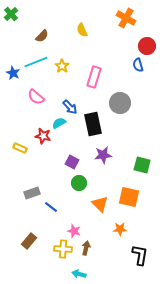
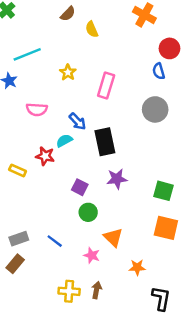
brown semicircle: (42, 36) -> (68, 14), moved
cyan line: (36, 62) -> (27, 54), moved
pink semicircle: (36, 97) -> (37, 109), turned -36
gray circle: (120, 103) -> (155, 109), moved
gray rectangle: (32, 193) -> (19, 239), moved
orange square: (129, 197) -> (166, 228), moved
pink star: (74, 231) -> (92, 255), moved
brown rectangle: (29, 241) -> (15, 264), moved

